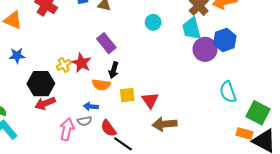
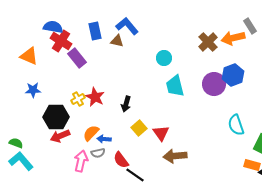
cyan trapezoid: (192, 29) -> (175, 86), moved
purple rectangle: (106, 43) -> (77, 58), moved
orange semicircle: (101, 85) -> (91, 133), moved, turned 126
yellow square: (127, 95) -> (139, 128), turned -35

